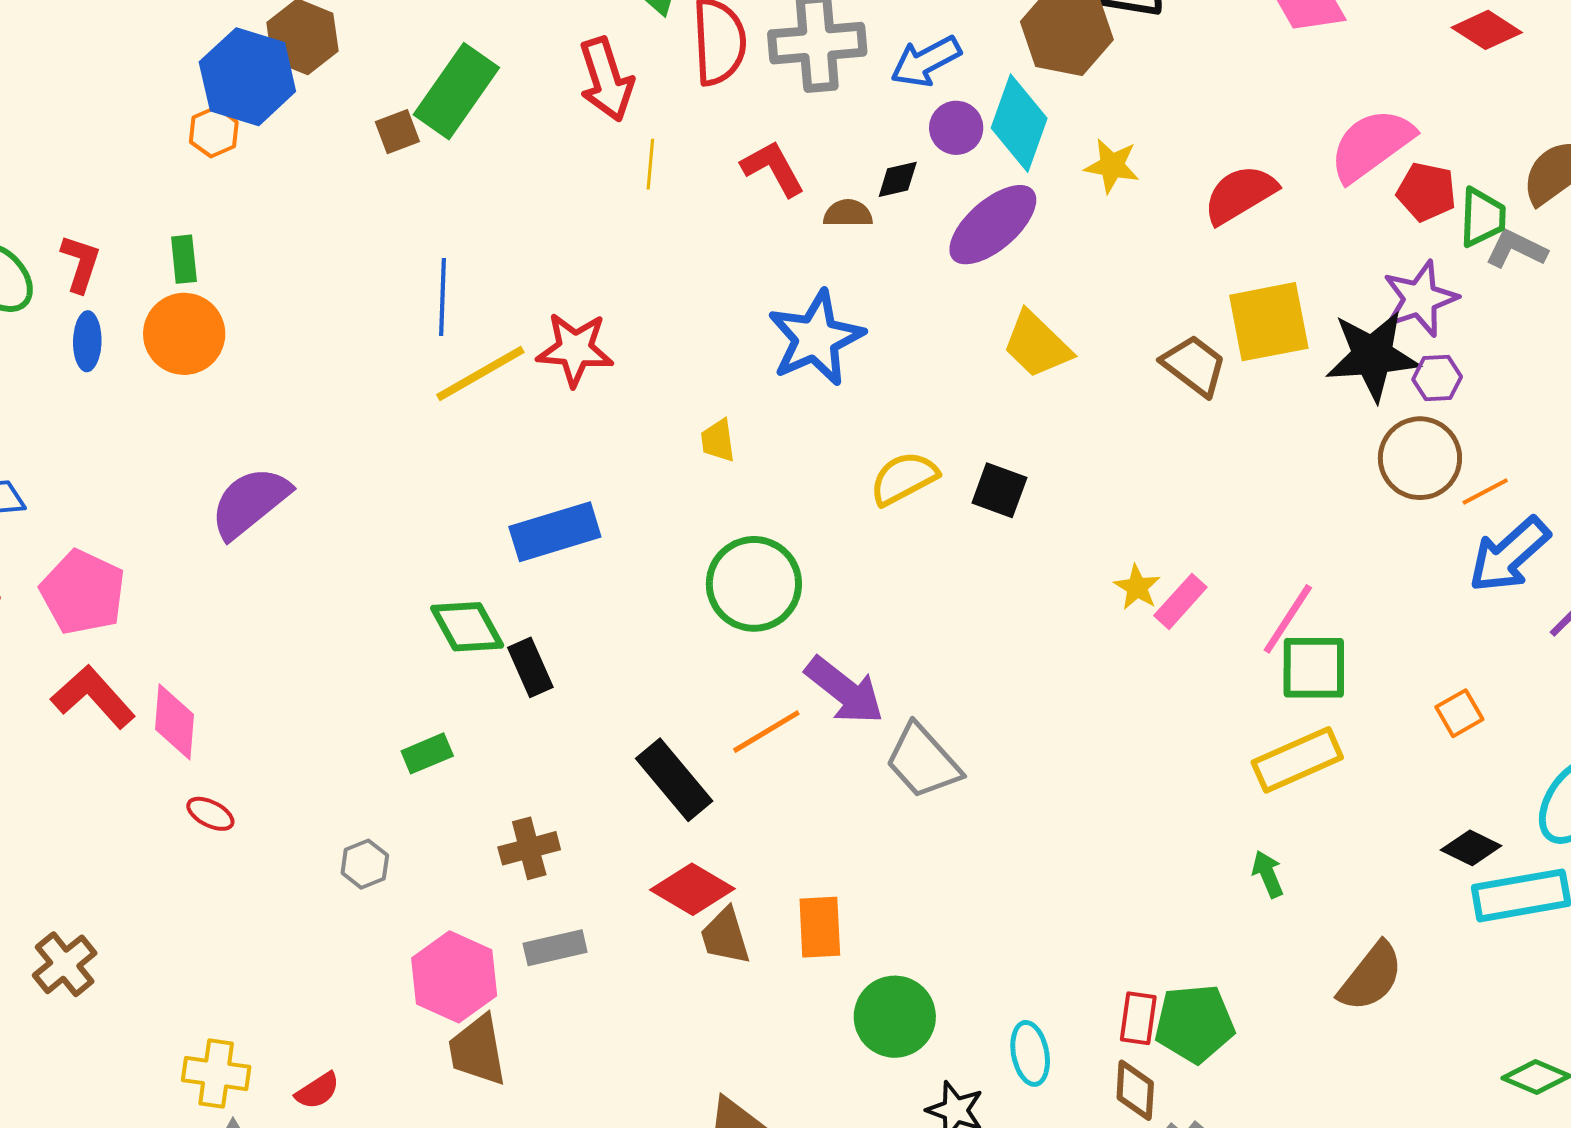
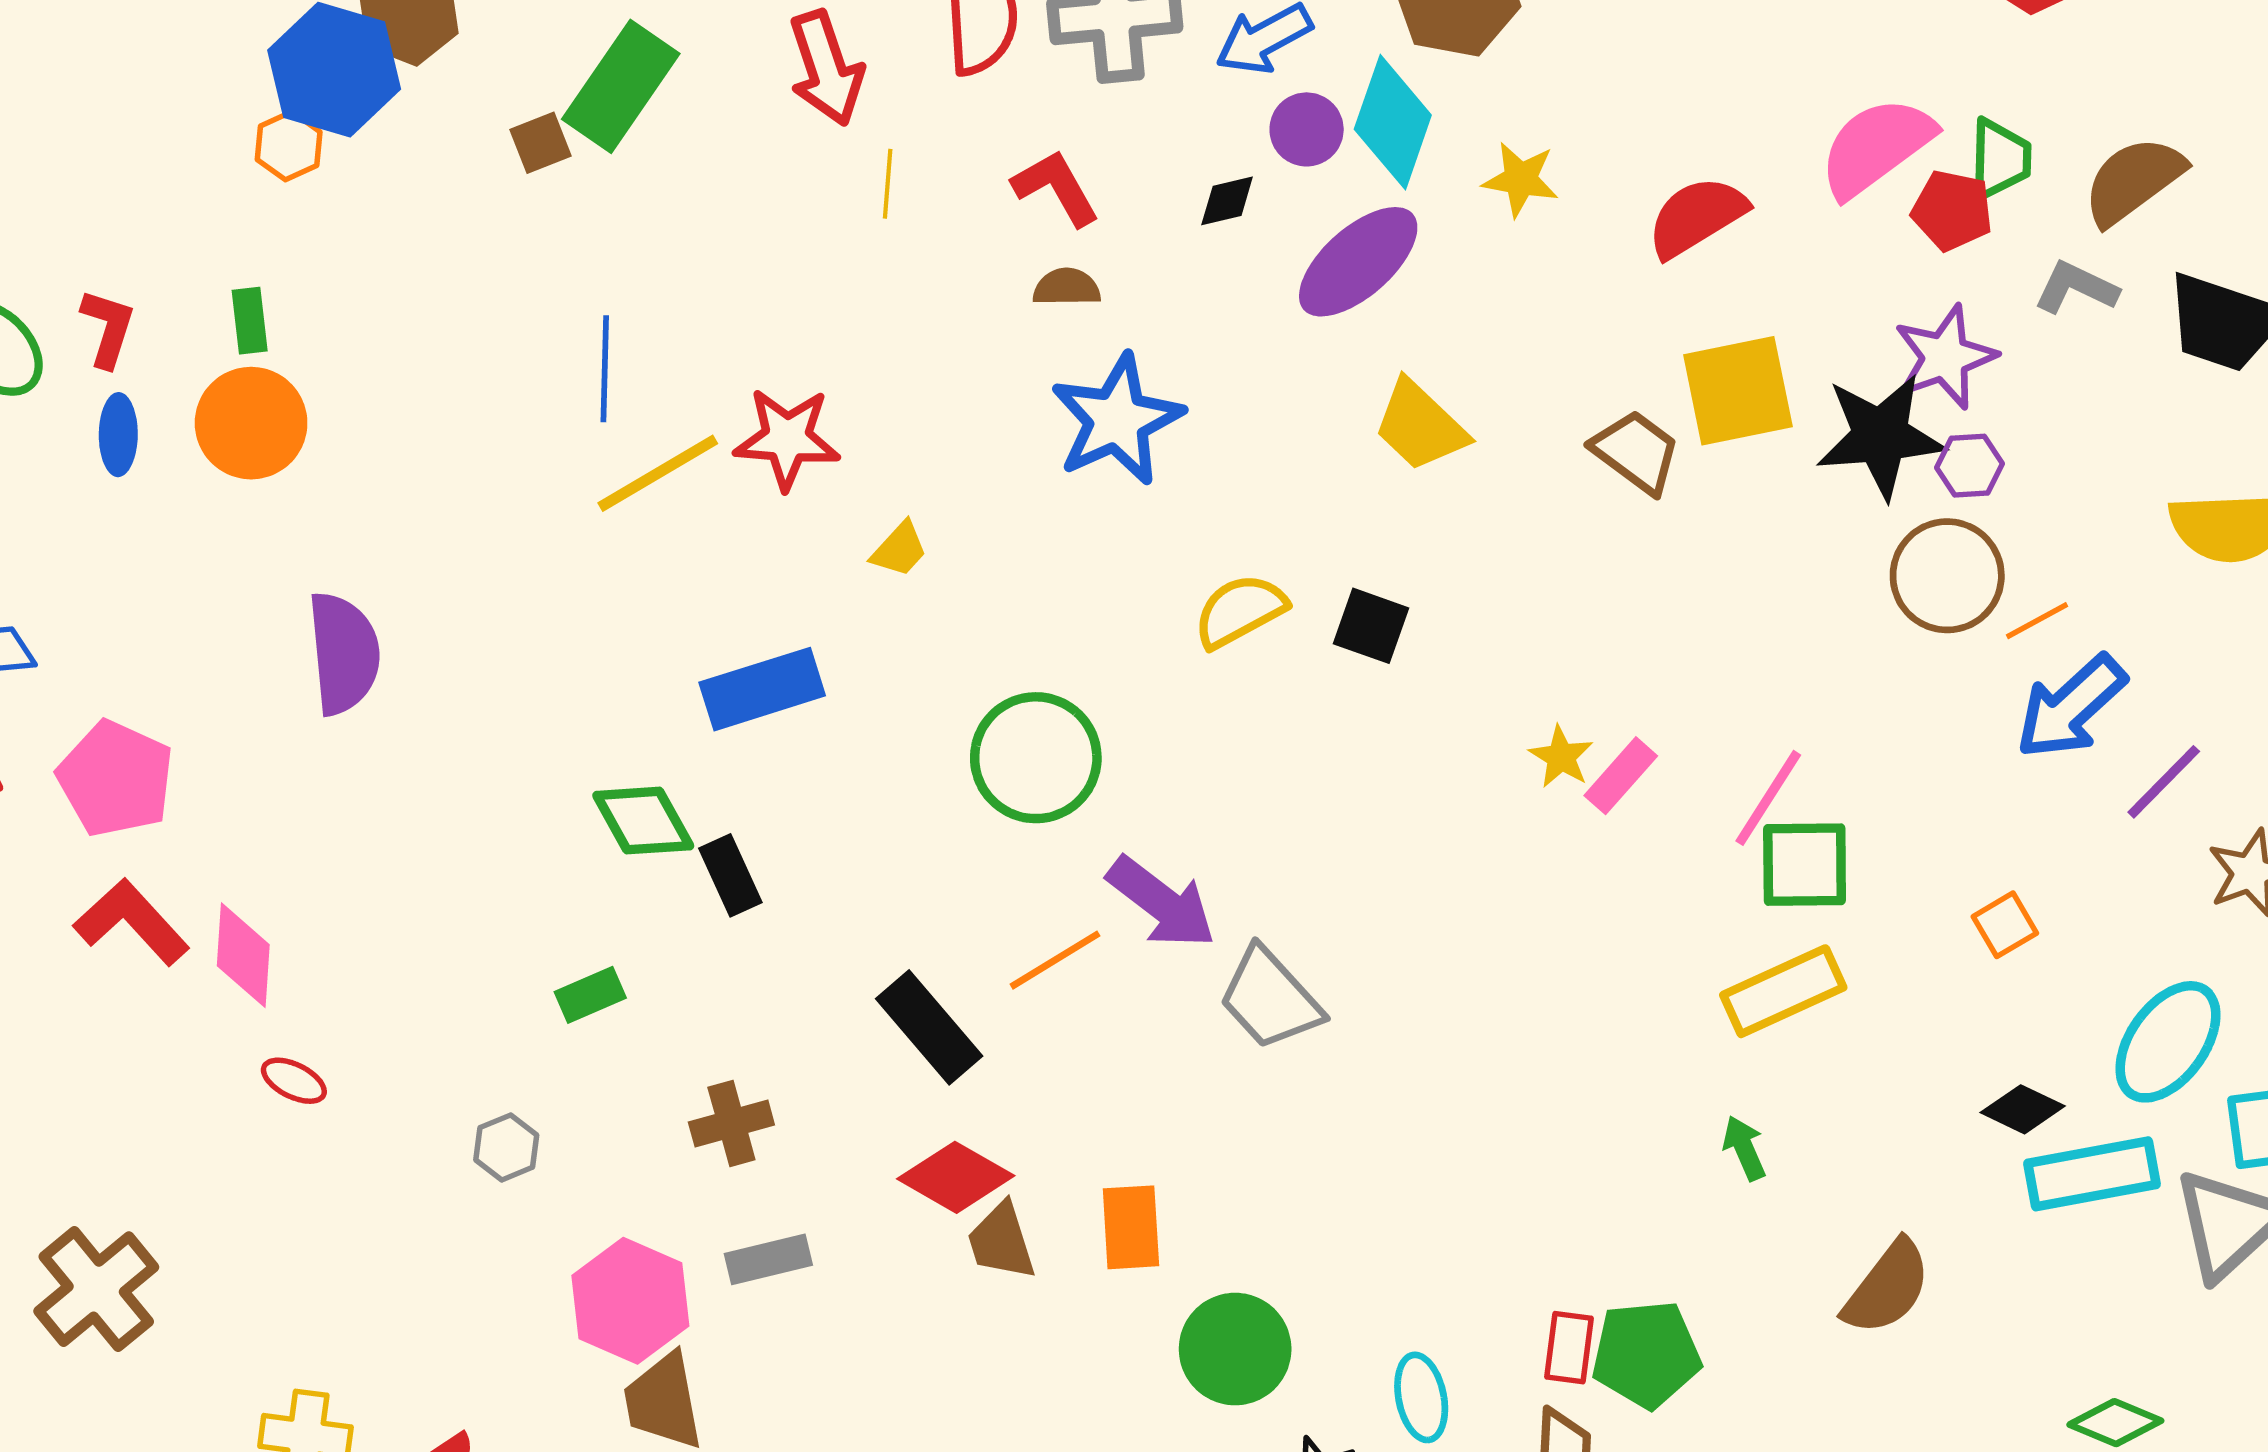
brown semicircle: (848, 213) -> (1067, 287), moved
green trapezoid: (1482, 217) -> (2000, 159), moved
yellow trapezoid: (718, 441) -> (899, 549), moved, turned -129
purple semicircle: (250, 502) -> (344, 653), turned 124
brown cross: (65, 964) -> (96, 1289), size x1.4

